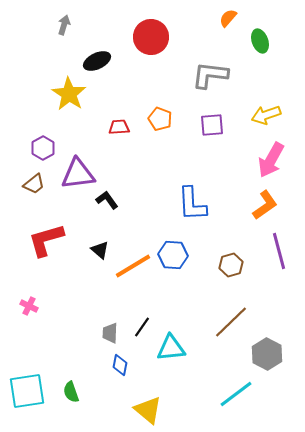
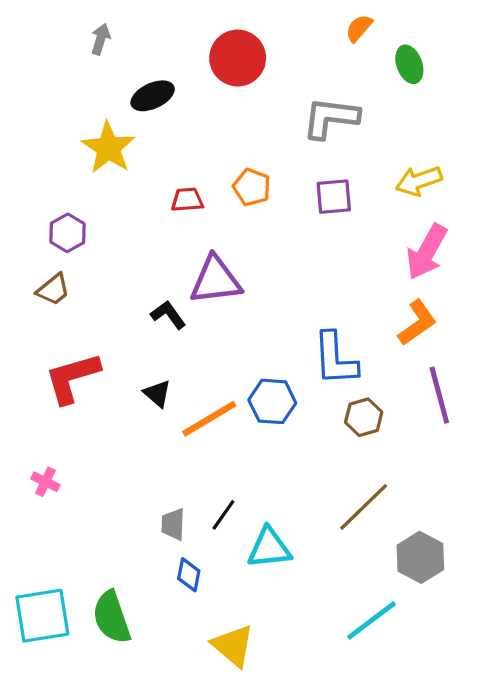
purple triangle: (78, 174) -> (216, 280), moved
blue L-shape: (192, 204) -> (335, 359), moved
green semicircle: (71, 392) -> (112, 617), size x1.6

